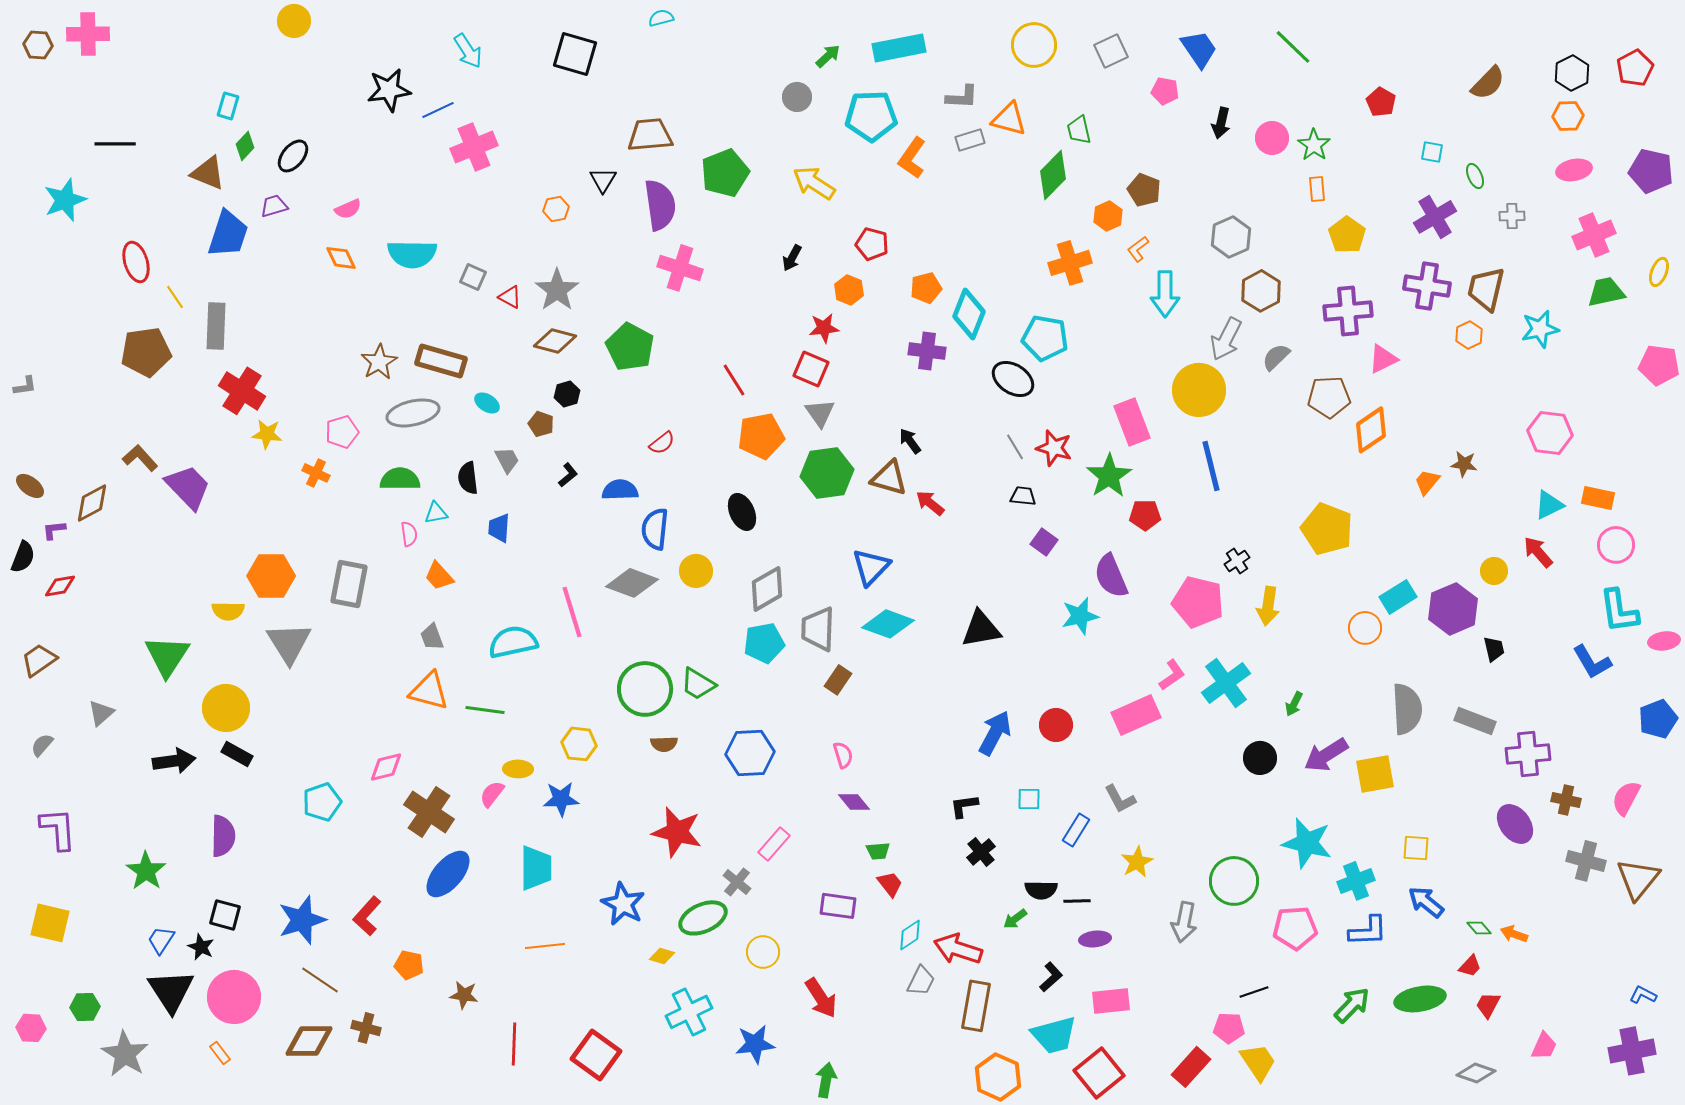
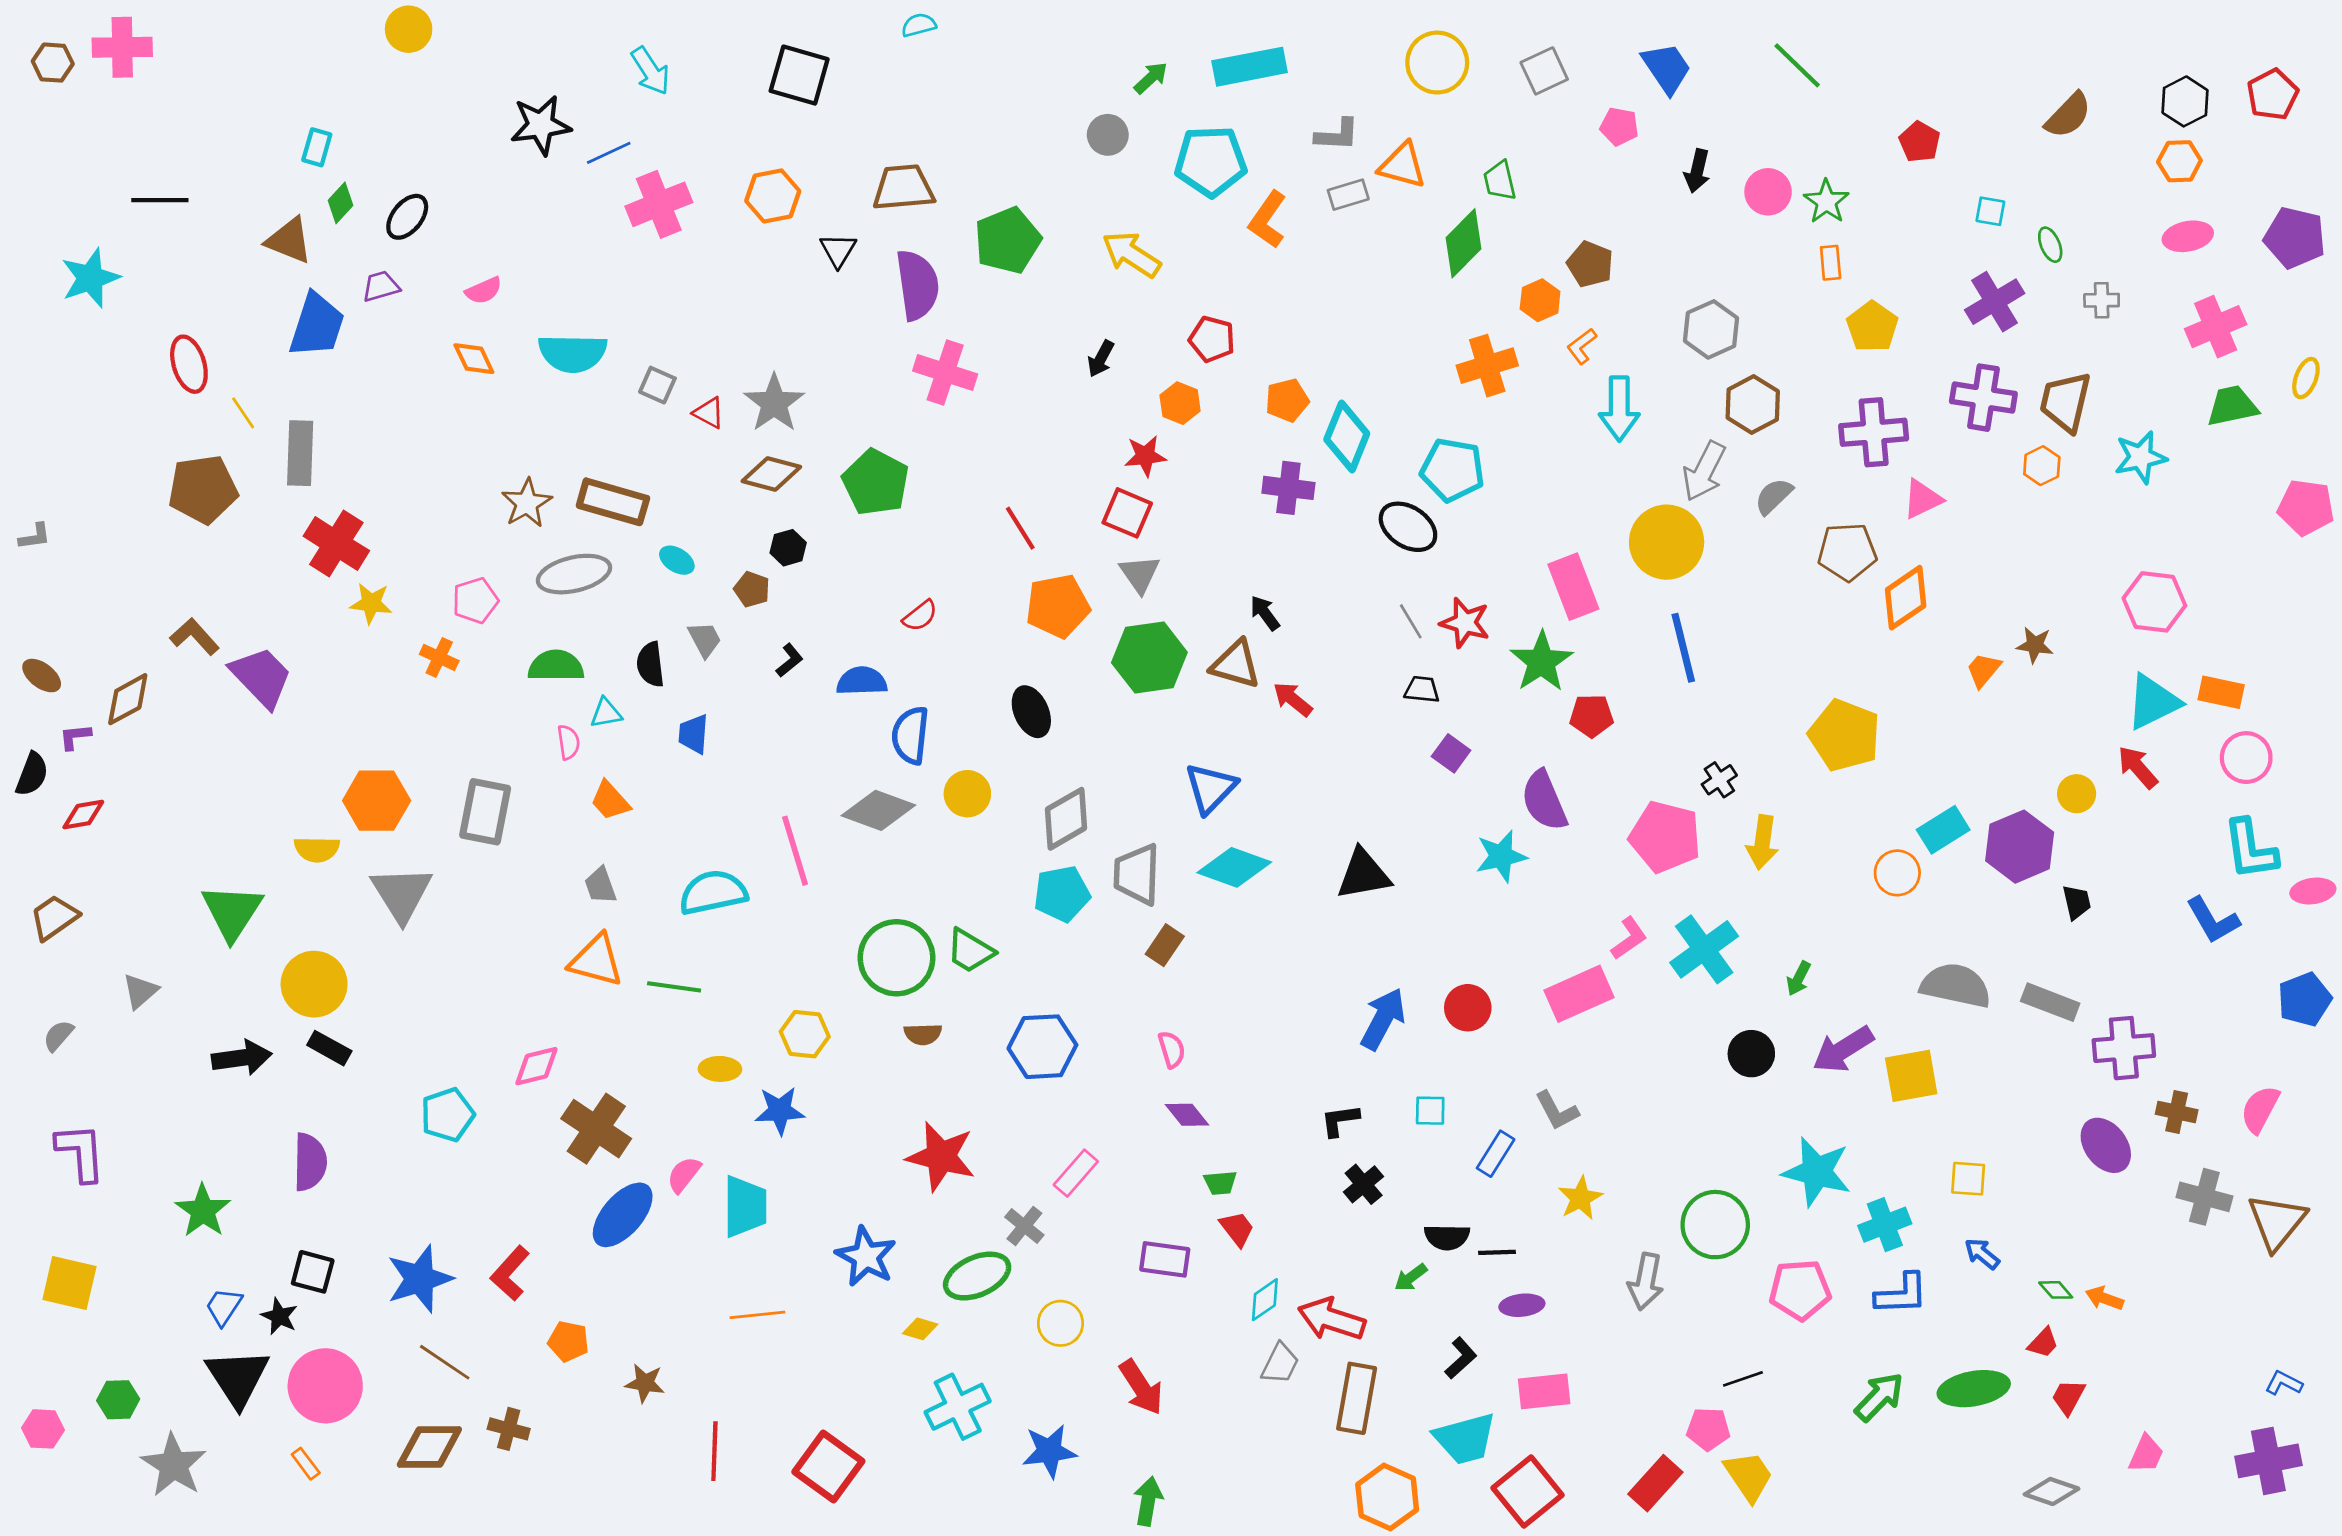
orange hexagon: (556, 209) -> (773, 196), moved, size x1.5
cyan triangle: (1549, 505) -> (2153, 702), size x1.4
gray semicircle: (1407, 709) -> (1956, 986), turned -75
pink semicircle: (492, 794) -> (684, 1175), moved
blue arrow: (1426, 902) -> (1982, 1254), size x0.7

